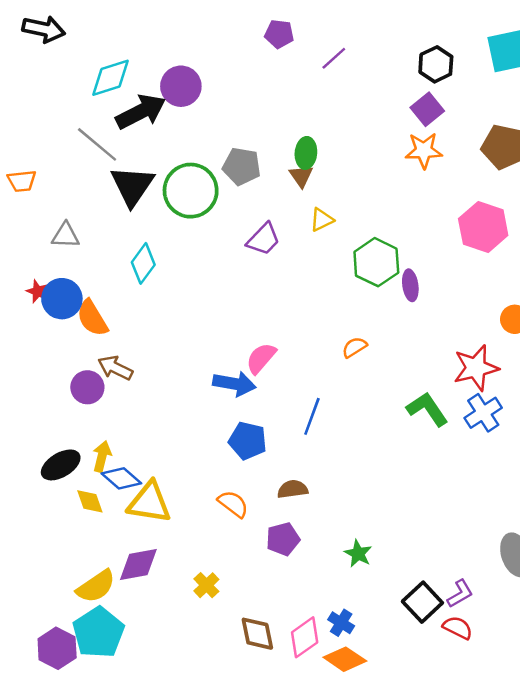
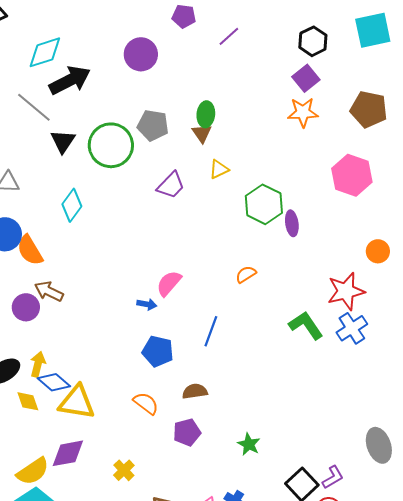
purple circle: (181, 86) -> (141, 54), moved
black triangle: (132, 186) -> (63, 141), size x0.7
blue arrow: (234, 384) -> (147, 304), size x0.6

